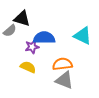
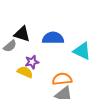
blue semicircle: (44, 38) -> (53, 38), moved
yellow semicircle: (28, 67) -> (25, 72), moved

